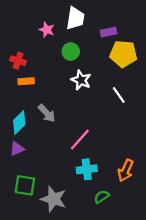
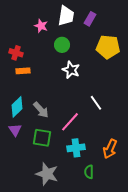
purple rectangle: (108, 32) -> (90, 19), moved, turned -48
white line: (119, 95) -> (96, 103), moved
gray arrow: (47, 113) -> (41, 110), moved
purple triangle: (17, 149) -> (15, 130), turned -40
green square: (25, 185) -> (42, 138), moved
green semicircle: (102, 197) -> (89, 172), turned -56

